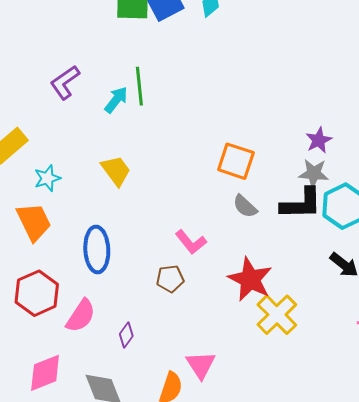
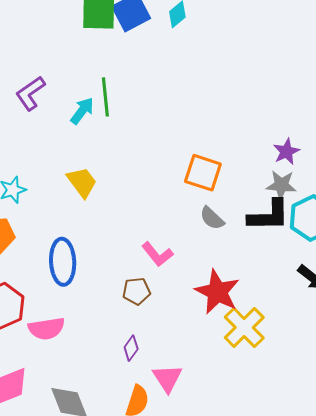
pink semicircle: (81, 316) -> (46, 329), turned 48
purple diamond: (126, 335) -> (131, 348), moved

